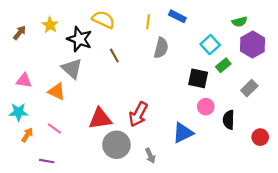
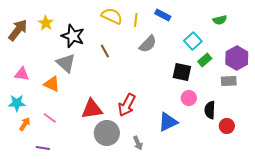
yellow semicircle: (103, 20) -> (112, 16), moved
brown arrow: (20, 33) -> (18, 30), size x1.6
purple hexagon: (253, 45) -> (237, 58), moved
gray semicircle: (161, 48) -> (148, 44), turned 30
gray rectangle: (249, 88) -> (229, 81), turned 42
red circle: (260, 137) -> (227, 126), moved

